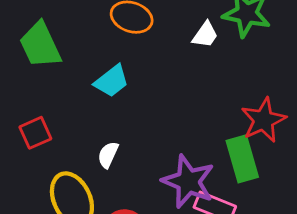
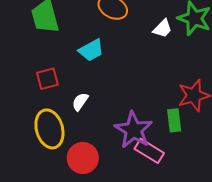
red square: (35, 133) -> (47, 79), moved
green rectangle: (242, 159) -> (174, 120), size x0.7

